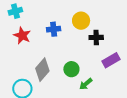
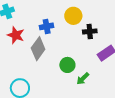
gray diamond: (42, 70) -> (38, 49), moved

